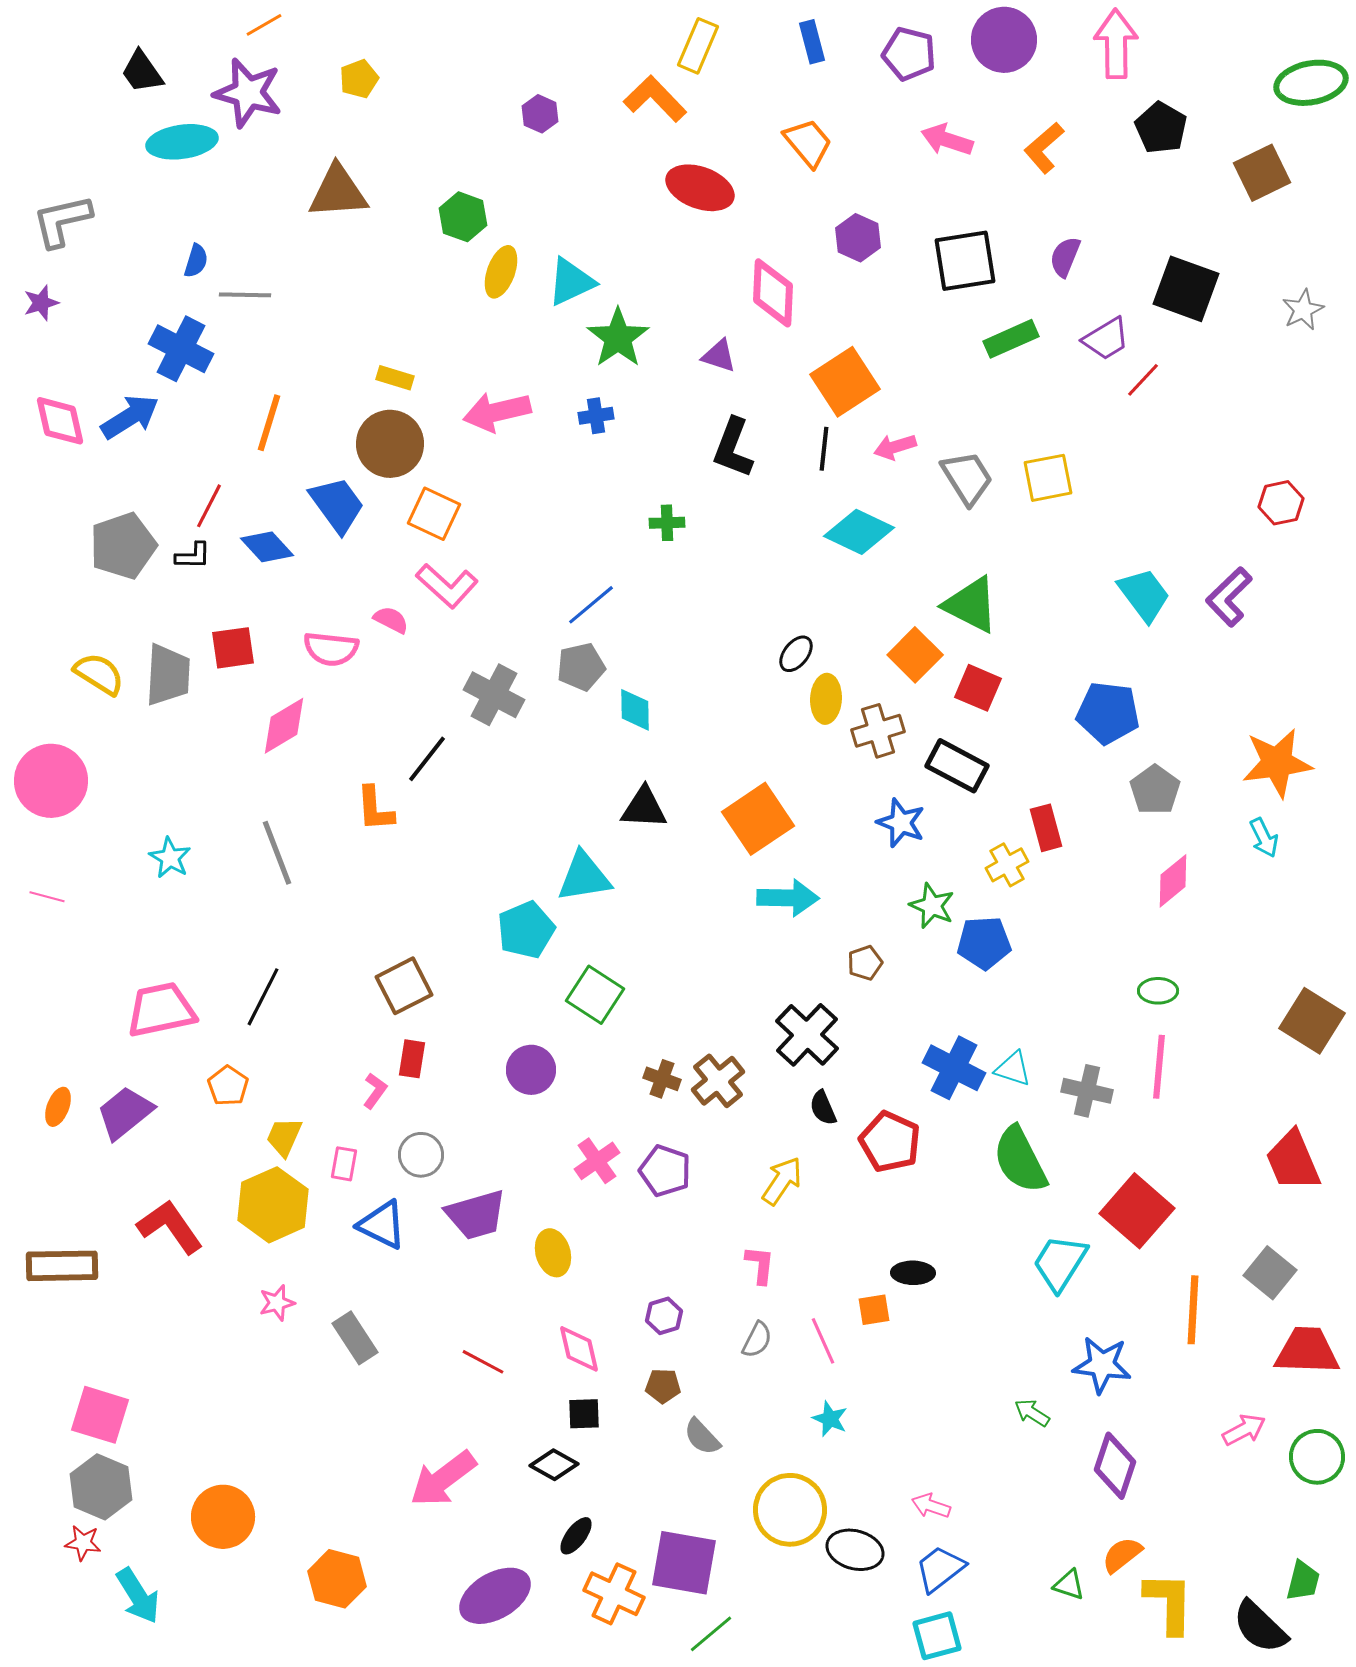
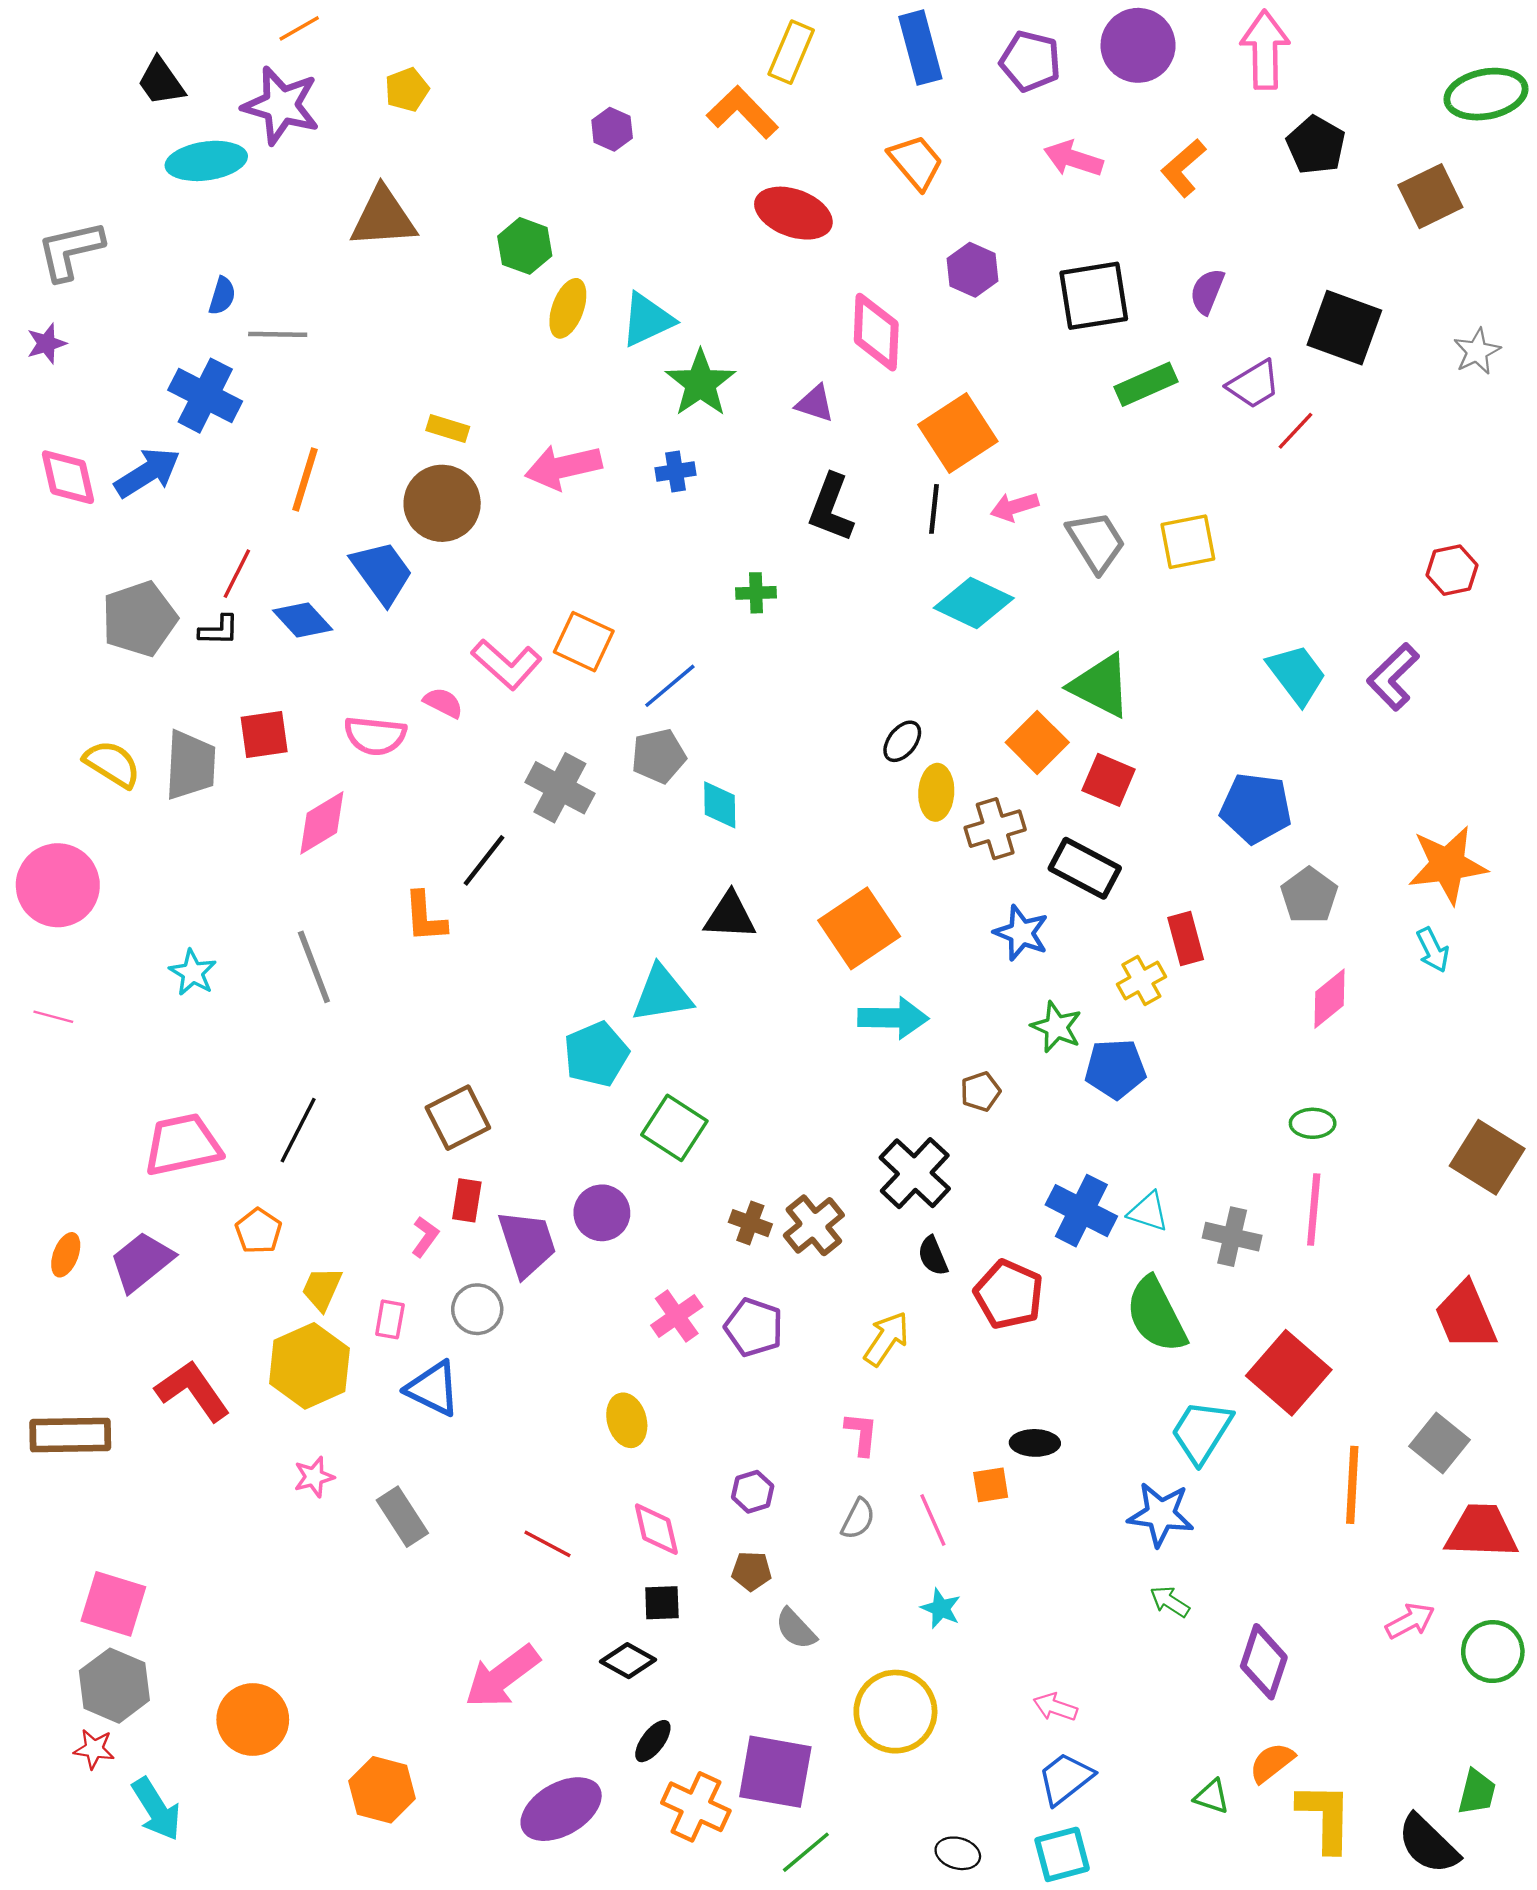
blue rectangle: (812, 42) -> (920, 48), size x1.5
orange square: (434, 514) -> (584, 642), moved
purple trapezoid: (476, 1215) -> (527, 1243), moved, turned -92
blue star: (1102, 1365) -> (1161, 1514), moved
black ellipse: (855, 1550) -> (958, 1853), moved, size x0.7

